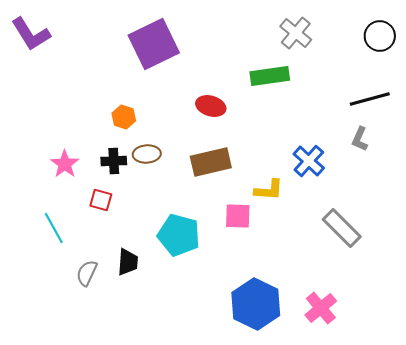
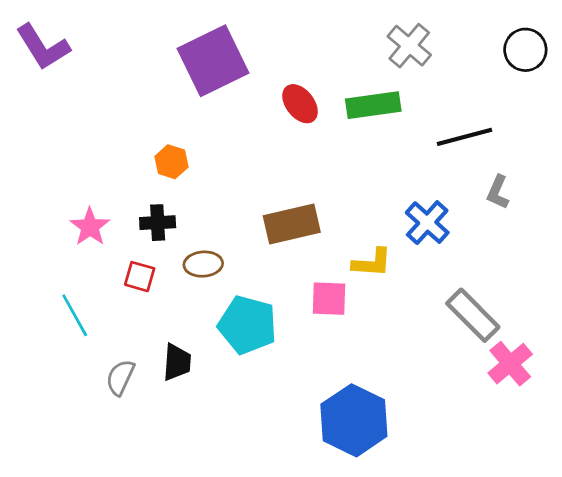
black line: (370, 99) -> (465, 137), moved
red ellipse: (211, 106) -> (300, 104), moved, turned 36
brown ellipse: (147, 154) -> (203, 264), moved
pink cross: (321, 308) -> (510, 364), moved

